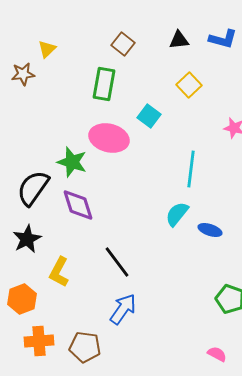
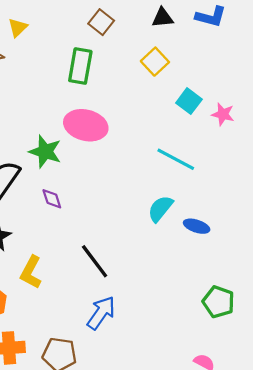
yellow square: (189, 85) -> (155, 62), moved
cyan square: (149, 116) -> (189, 101), moved
cyan line: (191, 169) -> (176, 159), turned -69
purple diamond: (78, 205) -> (52, 199), size x0.6

